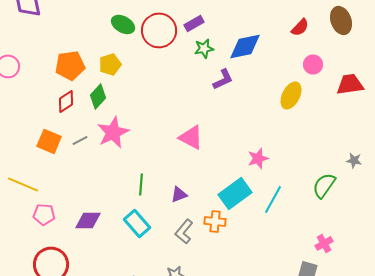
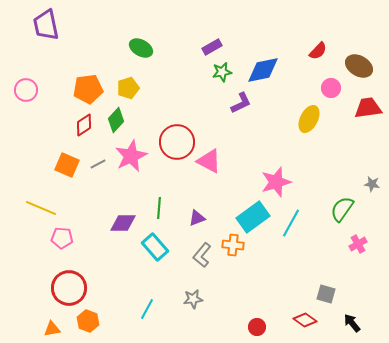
brown ellipse: (341, 20) -> (359, 66), moved, turned -40
red circle: (159, 30) -> (177, 142), moved
pink star: (258, 158) -> (276, 182), size x1.4
purple diamond: (88, 220) -> (123, 223), moved
pink cross: (324, 243) -> (358, 244), moved

